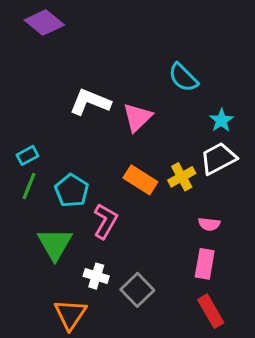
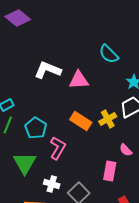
pink triangle: (137, 117) -> (79, 80), turned 40
pink semicircle: (209, 224) -> (126, 150), turned 40
pink rectangle: (205, 264) -> (110, 171), moved

